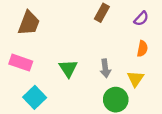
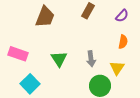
brown trapezoid: (29, 23) -> (45, 17), moved

